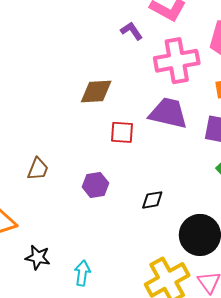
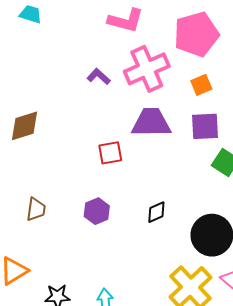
purple L-shape: (132, 31) -> (99, 77), moved
brown diamond: (96, 92) -> (24, 126), moved

